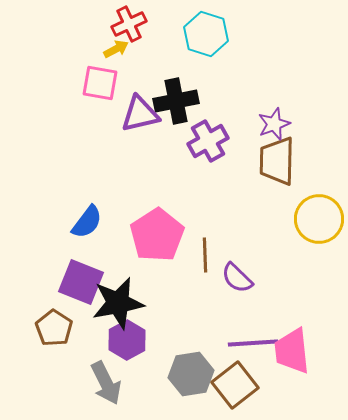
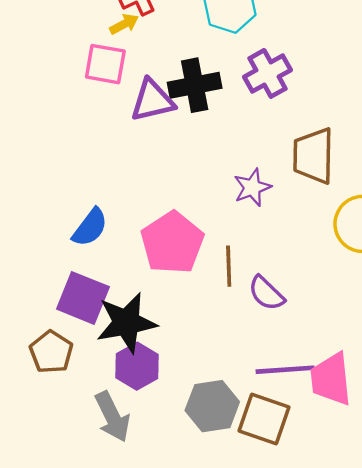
purple star: (274, 124) -> (252, 187), moved
purple cross: (208, 141) -> (268, 73), moved
brown square: (235, 385) -> (264, 419), turned -33

